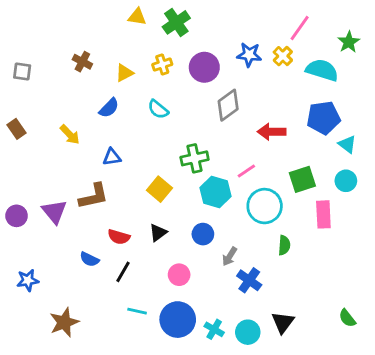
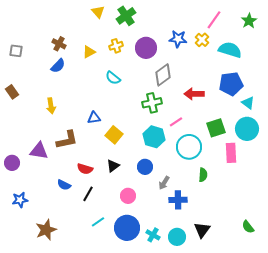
yellow triangle: (137, 17) -> (98, 12), turned 40
green star: (349, 42) -> (249, 21), moved
blue semicircle: (109, 108) -> (58, 66), moved
yellow arrow: (70, 135) -> (51, 106), moved, turned 35
blue triangle: (112, 157) -> (94, 118), moved
green cross: (195, 158) -> (152, 103), moved
cyan circle: (346, 181) -> (247, 129), size x1.5
purple triangle: (54, 212) -> (39, 151), turned -42
purple circle: (17, 216) -> (12, 163), moved
blue cross: (249, 280) -> (178, 200), turned -36
cyan line: (137, 311) -> (98, 222), turned -48

